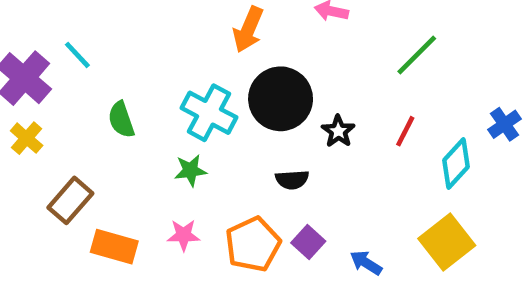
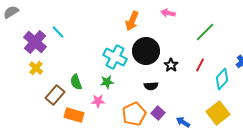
green semicircle: (121, 120) -> (76, 82), moved
pink star: (184, 235) -> (98, 101), moved

